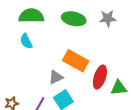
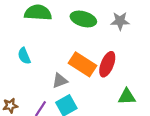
cyan semicircle: (26, 41) -> (24, 56), moved
red ellipse: (100, 77) -> (107, 64), moved

